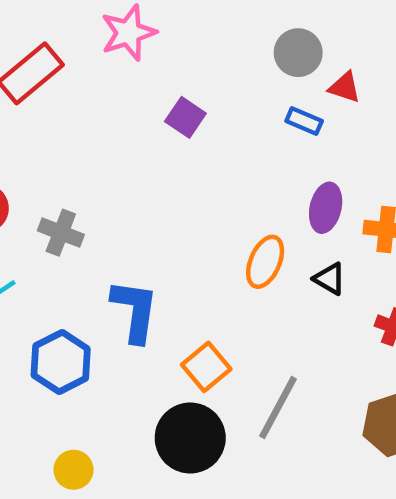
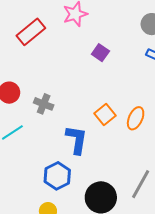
blue hexagon: (61, 362) -> (57, 176), moved
orange square: (206, 367) -> (105, 114), moved

